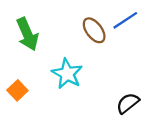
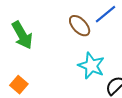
cyan star: (67, 74) -> (91, 66), moved

